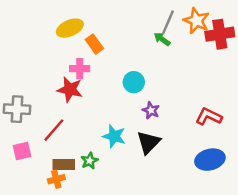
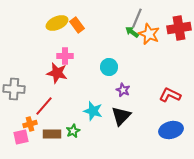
orange star: (196, 21) -> (149, 34), moved
orange rectangle: (94, 44) -> (77, 25), moved
pink square: (22, 151) -> (21, 137), moved
orange cross: (56, 179) -> (30, 124), moved

